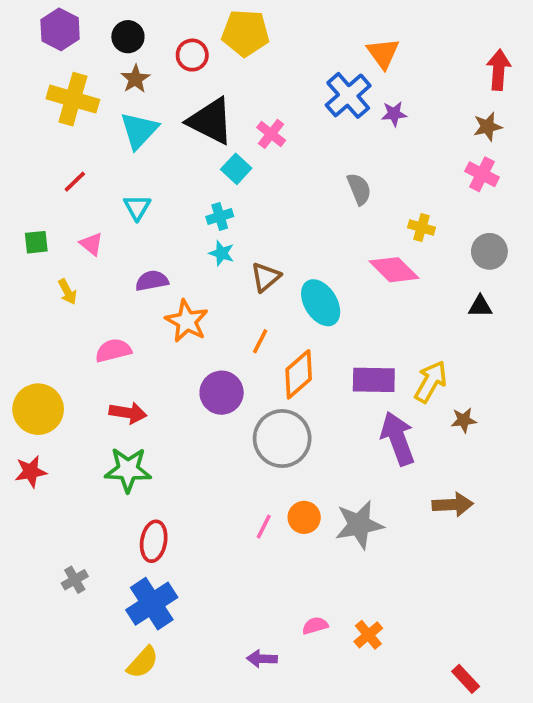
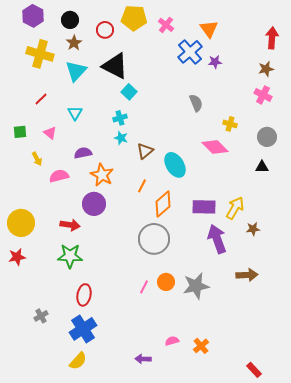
pink cross: (271, 134) -> (166, 25), moved
pink semicircle: (113, 350) -> (59, 176), moved
purple circle: (222, 393) -> (94, 204), moved

